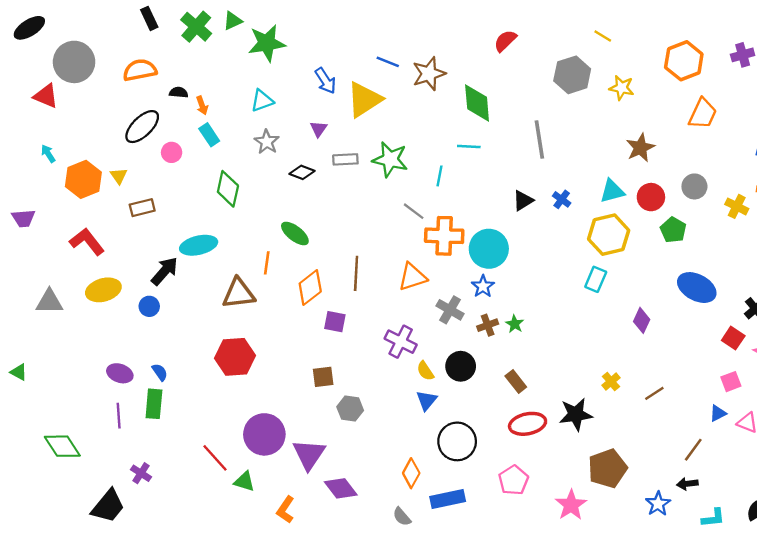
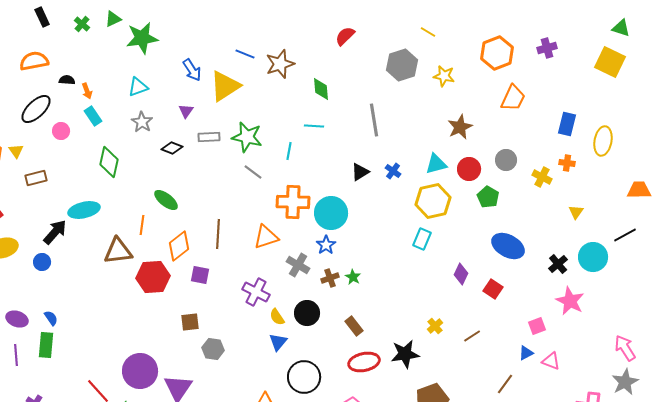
green cross: (196, 27) -> (82, 24), size x0.6
green diamond: (477, 103) -> (321, 89), size x0.7
gray line: (414, 211) -> (253, 172), moved
red square: (733, 338) -> (493, 289), moved
red hexagon: (235, 357) -> (153, 277), moved

